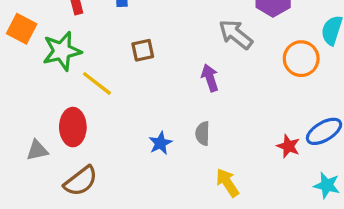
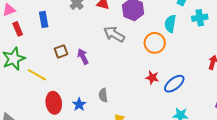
purple arrow: (210, 78) -> (83, 57), moved
red ellipse: (73, 127) -> (54, 103), moved
red star: (288, 146) -> (152, 78), moved

